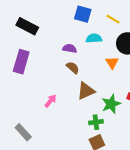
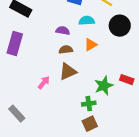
orange triangle: (112, 63) -> (91, 45), moved, turned 32
brown semicircle: (73, 68) -> (66, 50), turned -48
brown triangle: (86, 91) -> (68, 72), moved

